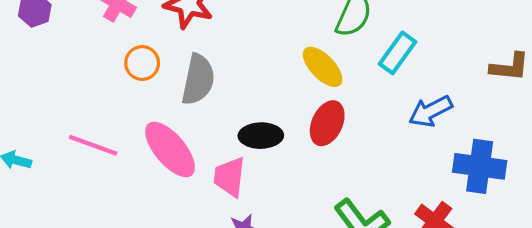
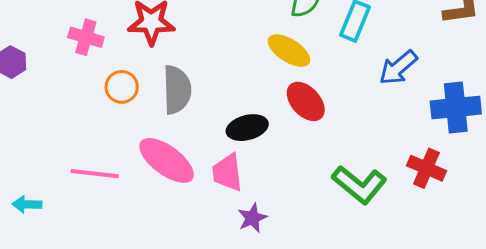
red ellipse: (327, 123) -> (306, 101), turned -54

